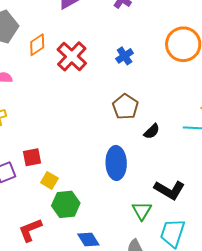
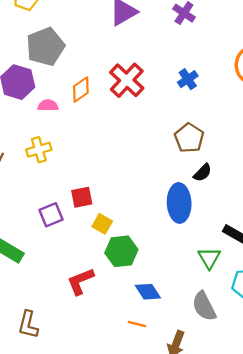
orange diamond: (37, 45) -> (81, 90), moved
black semicircle: (152, 131) -> (203, 173), moved

